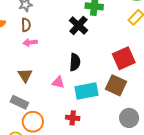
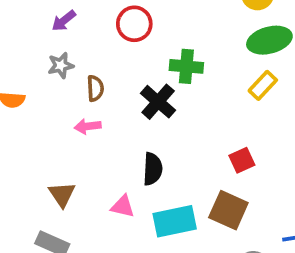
brown semicircle: (26, 25) -> (95, 88), moved
pink arrow: (30, 42) -> (88, 126), moved
red square: (124, 58) -> (242, 160), size x0.6

